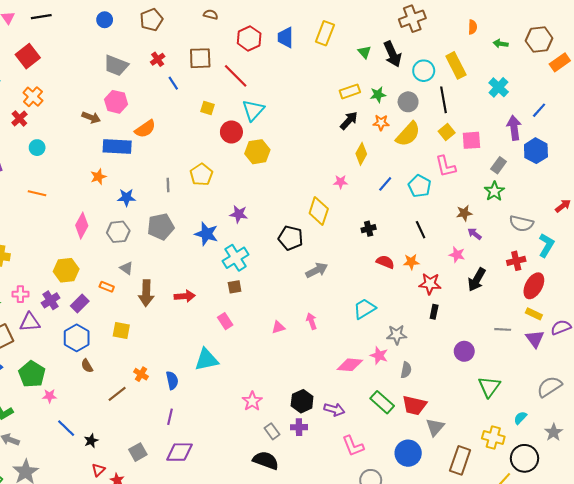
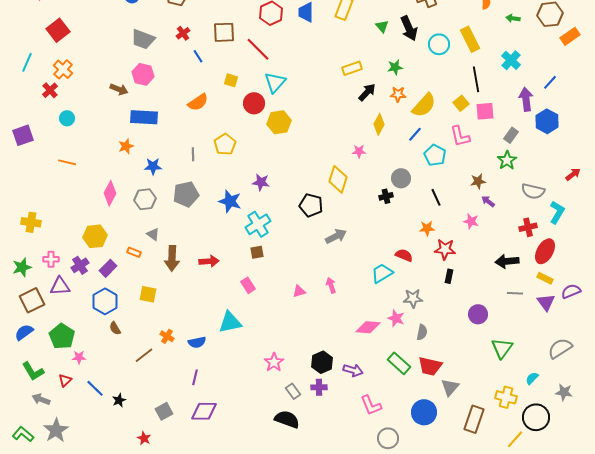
yellow rectangle: (350, 91) -> (352, 68), moved
black line: (443, 100) -> (476, 79), moved
gray circle: (408, 102) -> (401, 178), moved
orange semicircle: (145, 129) -> (198, 102), moved
blue line: (385, 184) -> (415, 134), moved
red semicircle: (385, 262) -> (404, 255), moved
black arrow: (477, 280) -> (507, 261), moved, turned 55
blue semicircle: (172, 380) -> (197, 342), turned 90
gray star: (554, 432) -> (564, 392), turned -30
red triangle: (98, 470) -> (65, 380), moved

